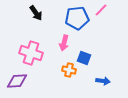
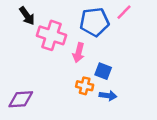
black arrow: (36, 13) -> (27, 16), moved
pink cross: (31, 53) -> (51, 35), moved
blue arrow: (103, 81) -> (108, 96), moved

